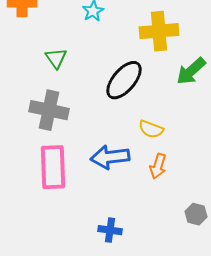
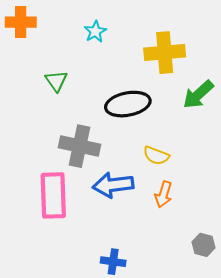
black ellipse: (124, 80) -> (128, 104), turned 39
gray cross: (49, 110) -> (80, 146), moved

